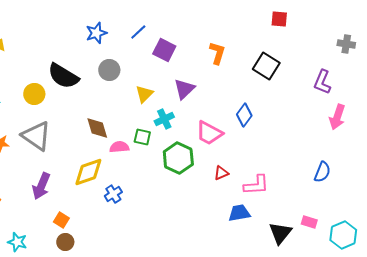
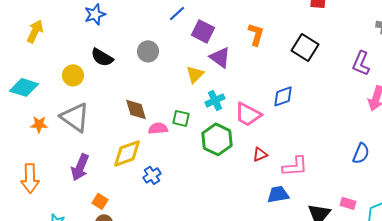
blue star: (96, 33) -> (95, 14), moved
black semicircle: (63, 76) -> (102, 57), size x0.7
purple triangle: (184, 89) -> (220, 57), moved, turned -40
yellow triangle: (144, 94) -> (195, 74), moved
blue diamond: (244, 115) -> (283, 96), turned 35
cyan cross: (164, 119) -> (215, 100), moved

